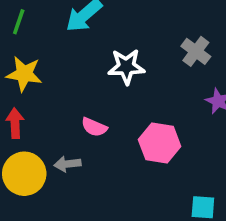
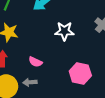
pink semicircle: (94, 127) -> (35, 62), moved

